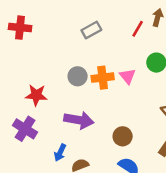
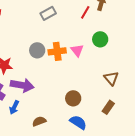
purple arrow: (79, 120) -> (22, 85), moved
blue arrow: (60, 153) -> (14, 107), moved

